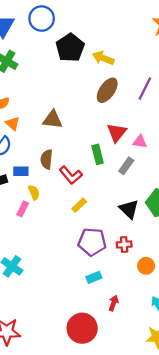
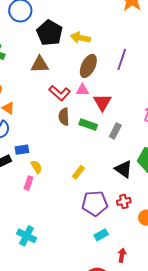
brown triangle: (53, 119) -> (40, 64), moved
pink triangle: (140, 142) -> (82, 90), moved
green rectangle: (98, 154) -> (88, 125), turned -48
brown semicircle: (47, 159) -> (64, 117), moved
red L-shape: (71, 175) -> (60, 93), moved

